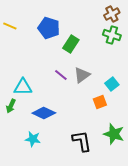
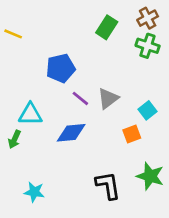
blue pentagon: (49, 28) -> (61, 68), moved, turned -30
green rectangle: (71, 44) -> (107, 27), moved
blue diamond: (44, 113) -> (71, 133), moved, turned -30
cyan star: (33, 139) -> (34, 192), moved

